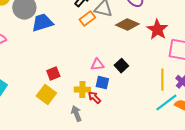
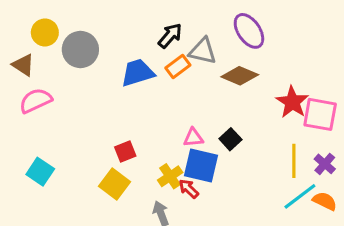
blue trapezoid: (42, 23) -> (138, 73), moved
red star: (157, 30) -> (292, 102), moved
blue square: (102, 83) -> (201, 165), size x1.6
yellow cross: (82, 90) -> (170, 176), turned -35

